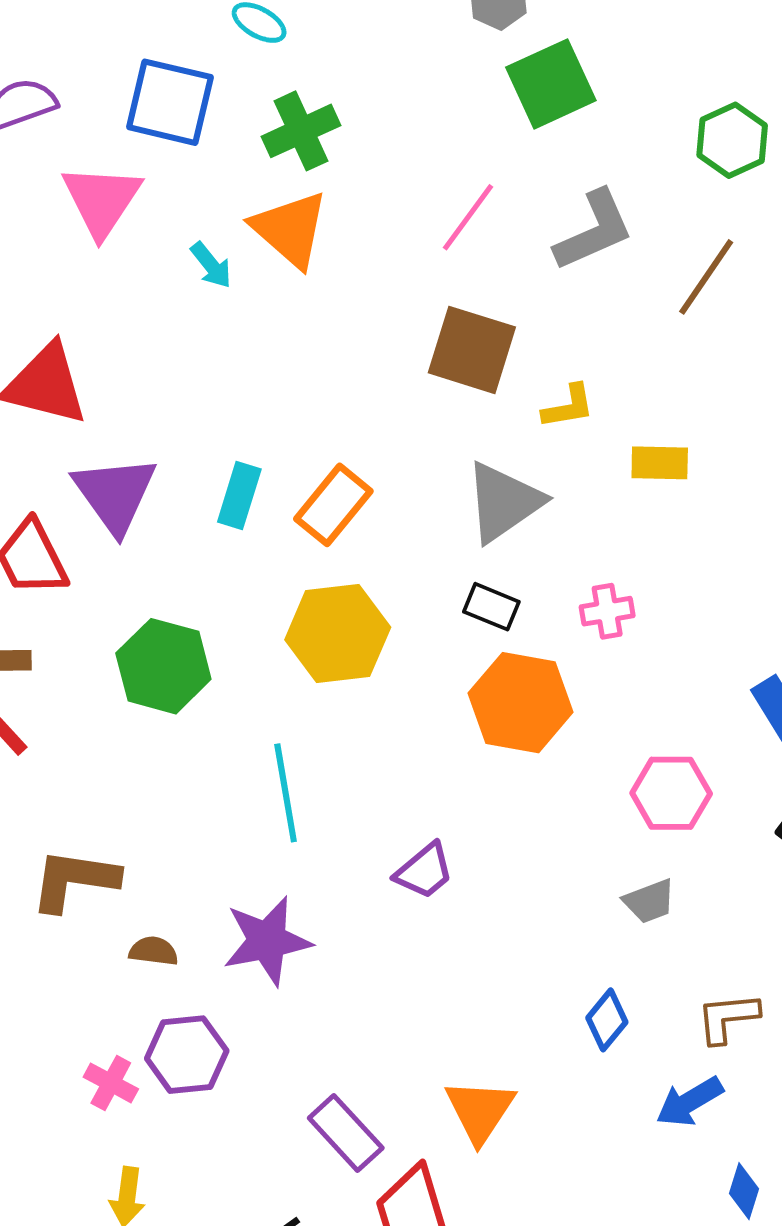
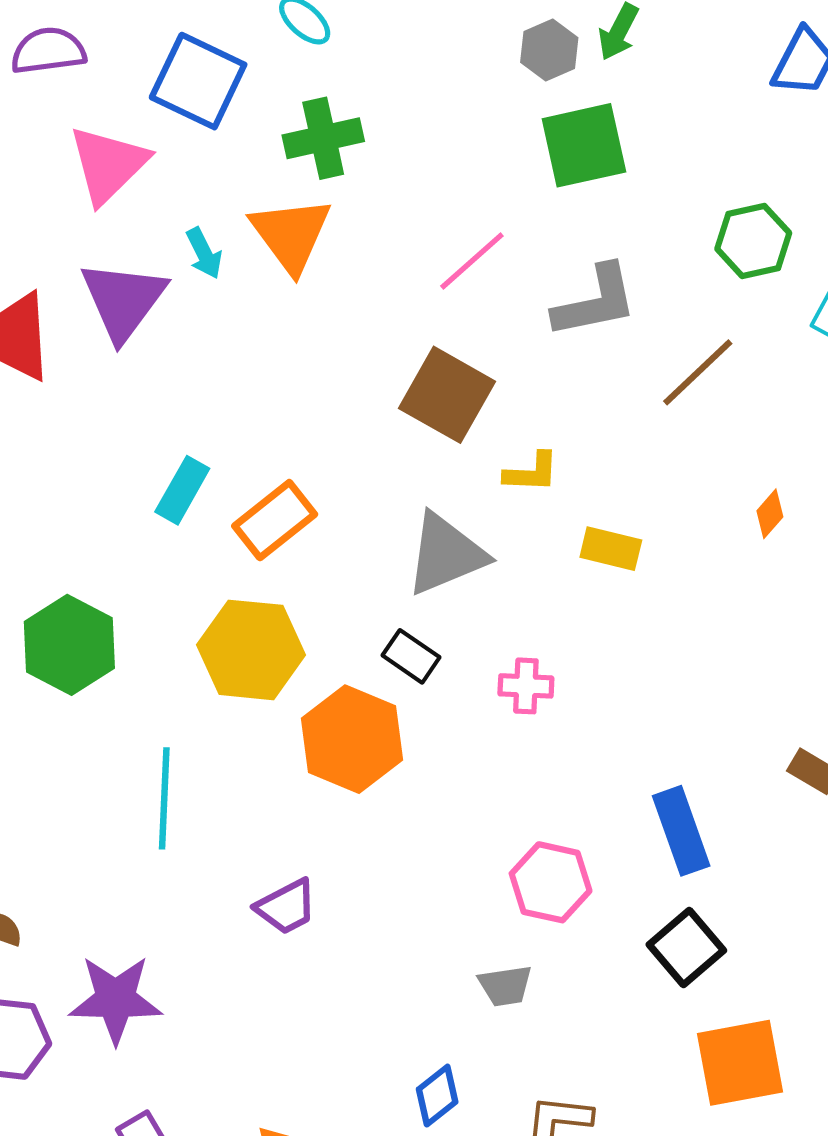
purple triangle: (115, 494) -> (123, 300), moved
orange hexagon: (521, 703) -> (352, 739), moved
purple star: (267, 941) -> (116, 999), moved

